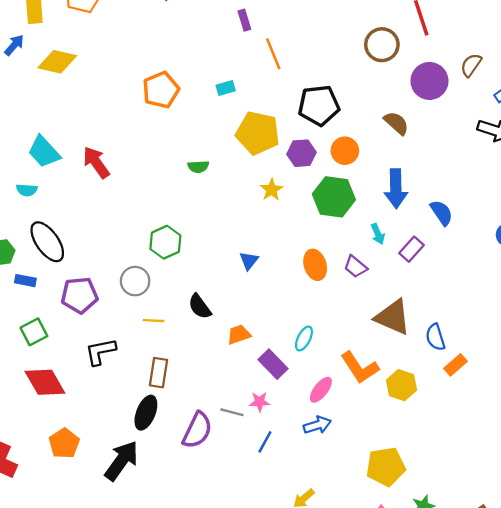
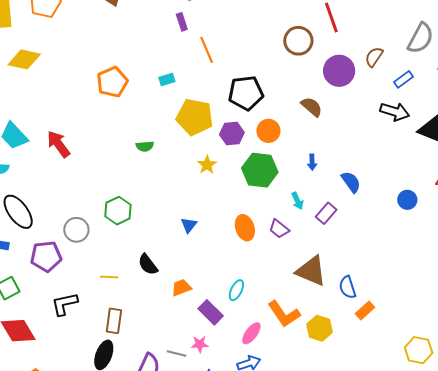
blue arrow: (396, 189) -> (312, 162), size x0.5
gray circle: (135, 281) -> (76, 230), moved

